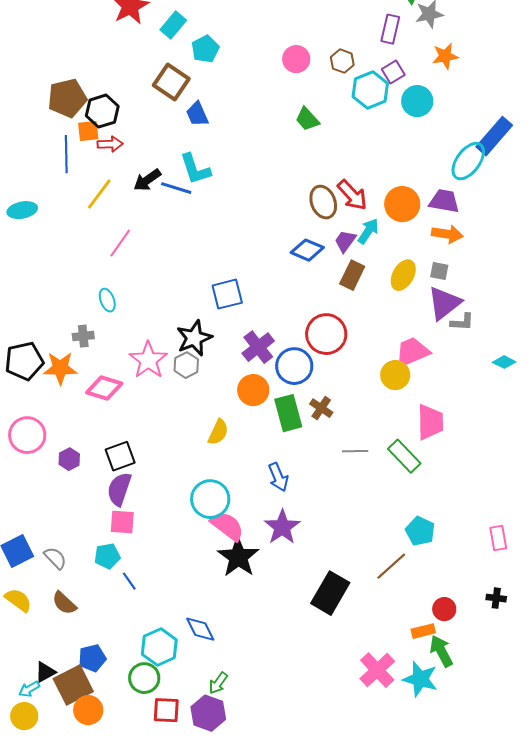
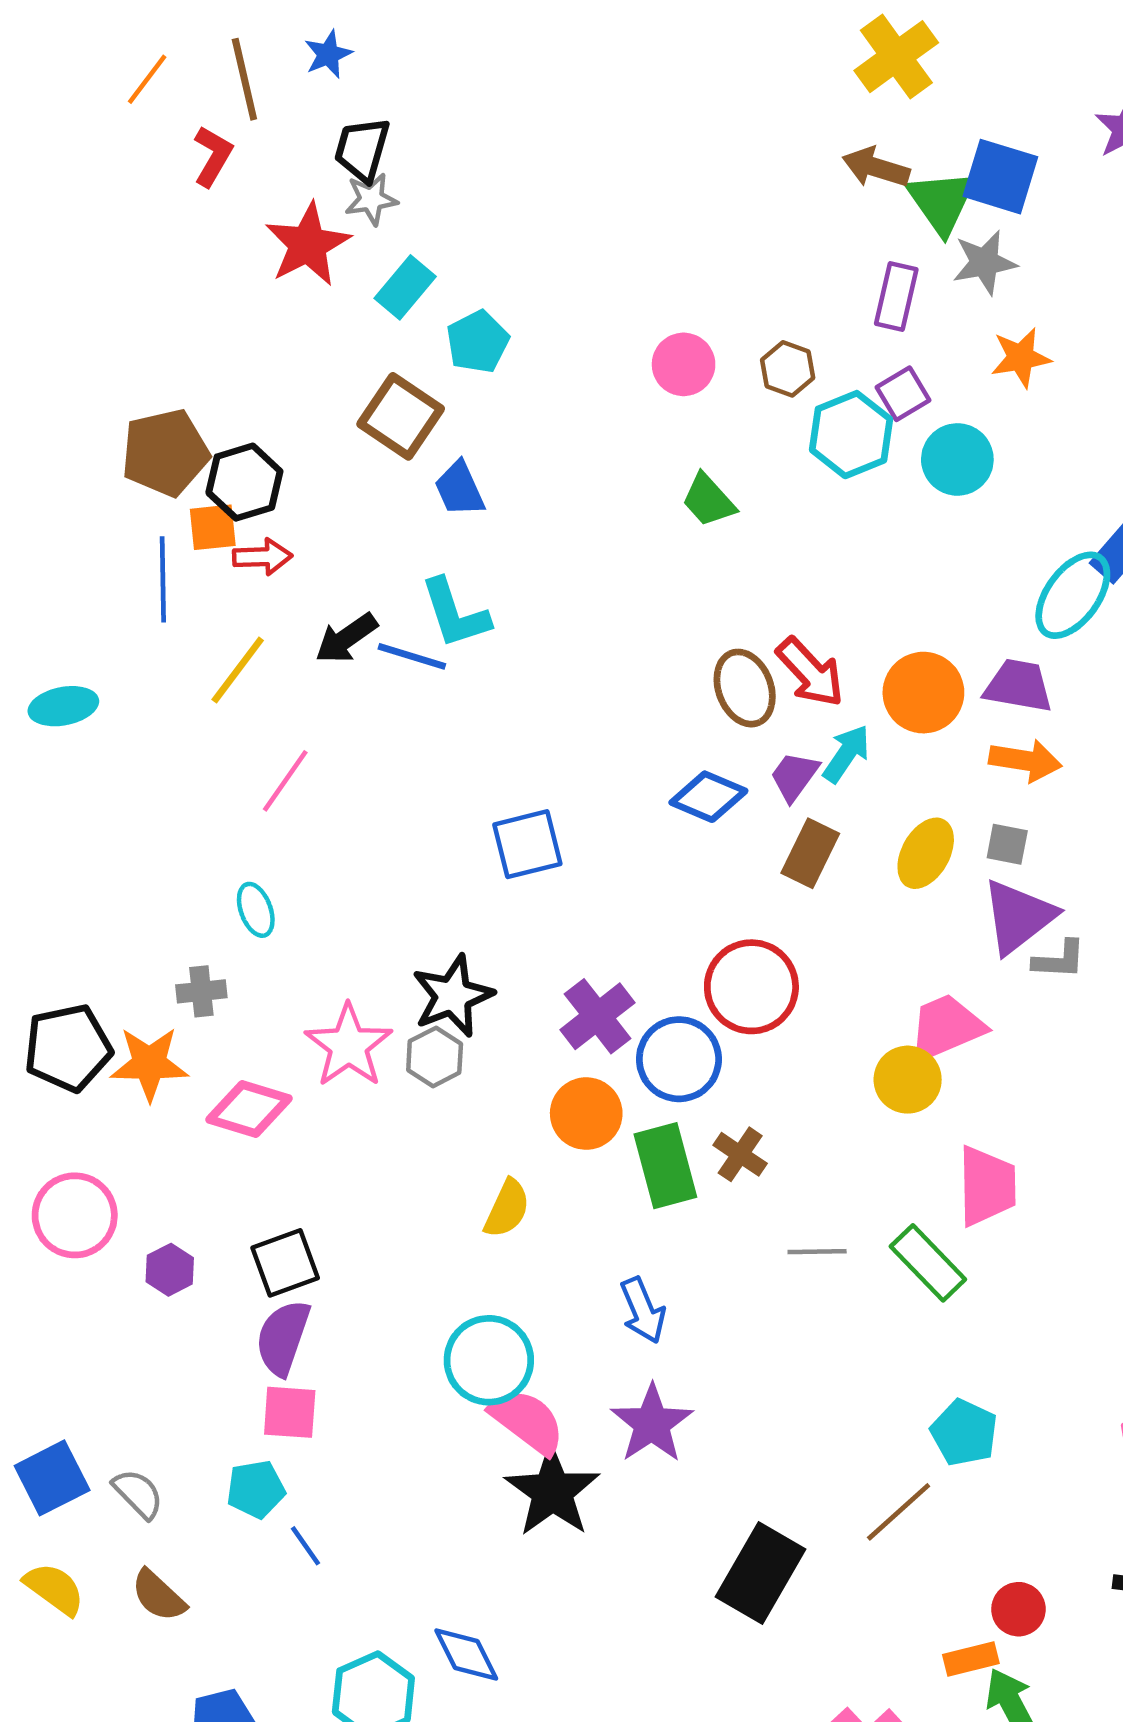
blue square: (227, 294) -> (527, 844), moved

